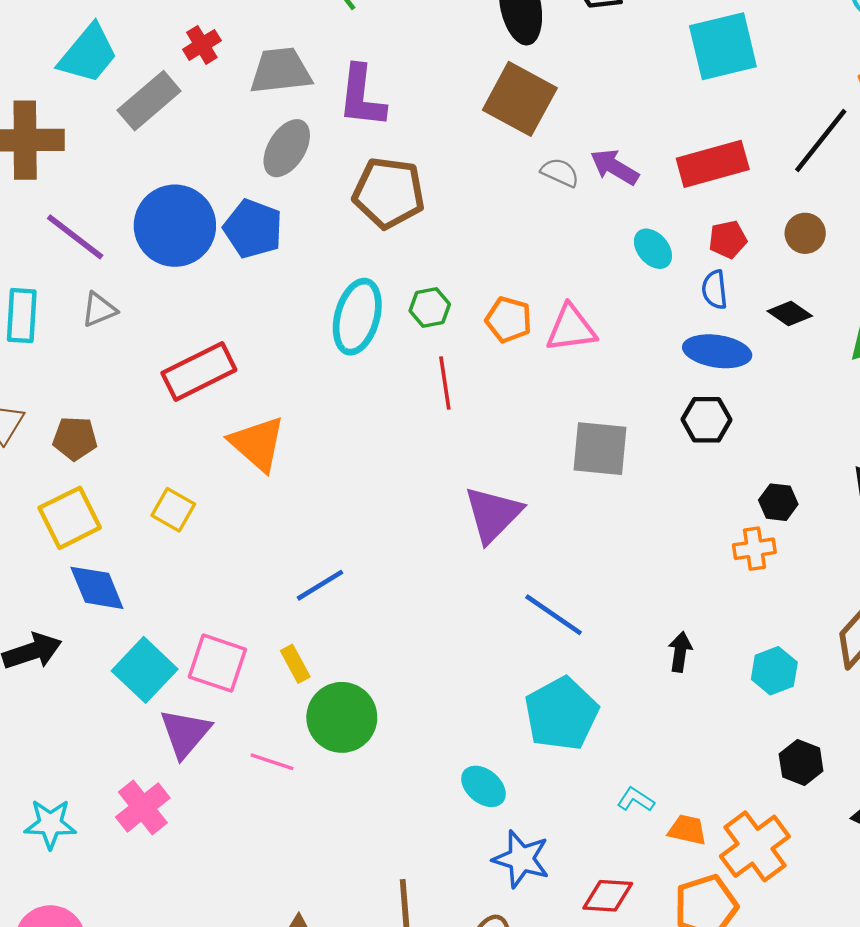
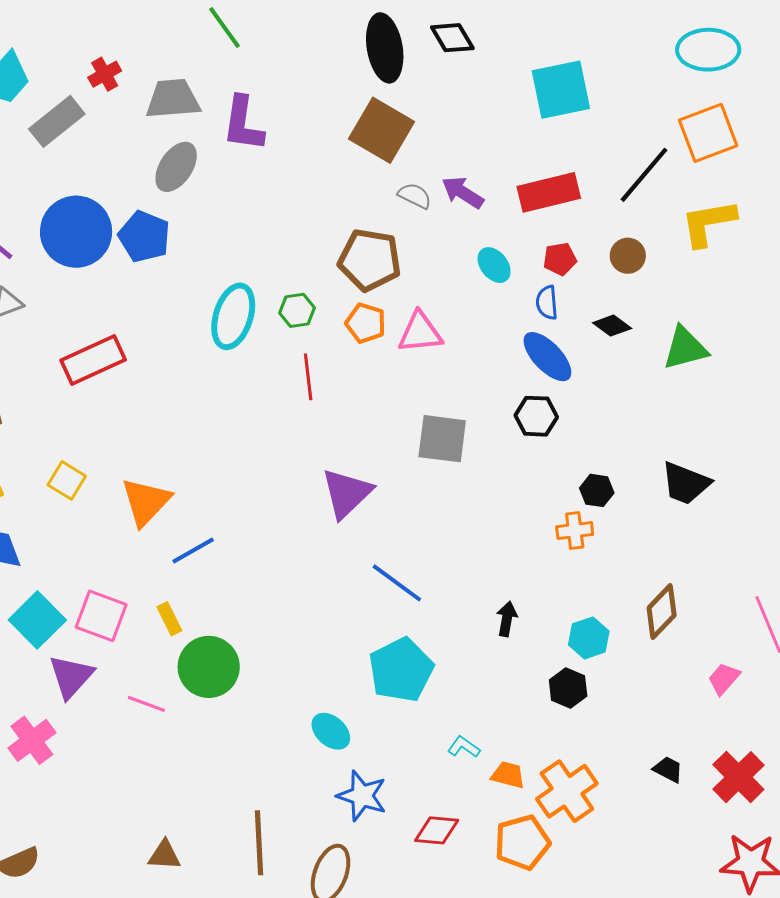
brown pentagon: (389, 193) -> (370, 260), moved
blue ellipse: (717, 351) -> (547, 357), turned 36
orange triangle: (257, 444) -> (146, 502), moved, turned 30
black hexagon: (801, 763) -> (568, 688), moved

